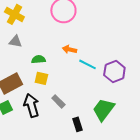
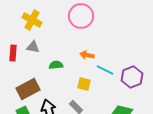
yellow square: (41, 78) -> (84, 84), moved

